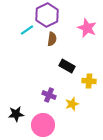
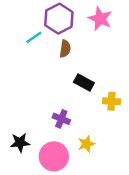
pink star: (87, 28) -> (100, 19), moved
yellow star: (72, 104) -> (86, 144), moved

